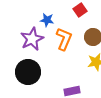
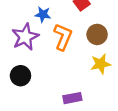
black circle: (28, 72) -> (20, 76), size x0.7

